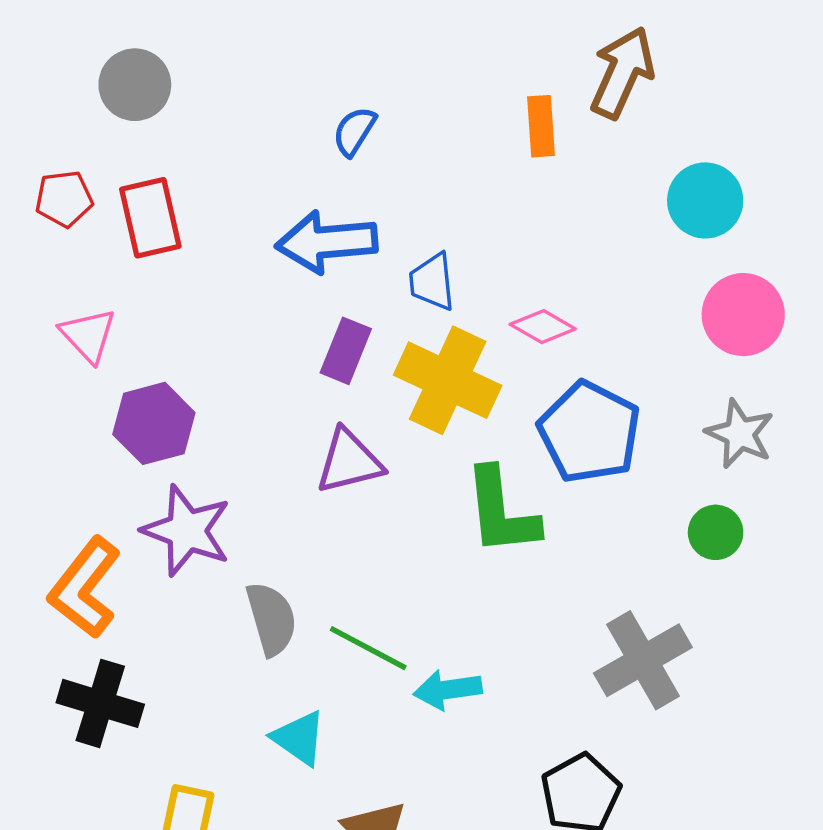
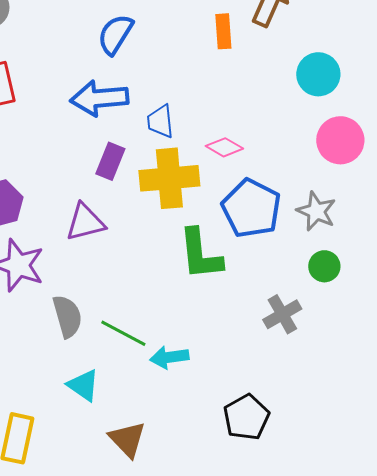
blue semicircle: (354, 131) -> (115, 34), size x1.4
yellow cross: (448, 380) -> (169, 178), turned -30
gray star: (740, 434) -> (316, 211), moved
purple triangle: (349, 461) -> (85, 222), moved
gray cross: (643, 660) -> (282, 314), moved, size x0.7

